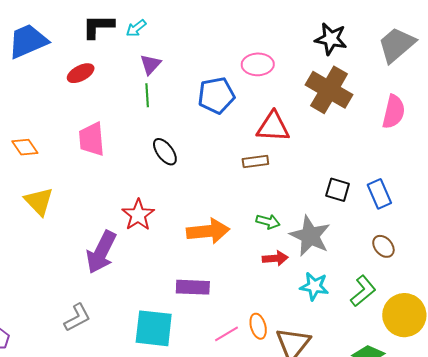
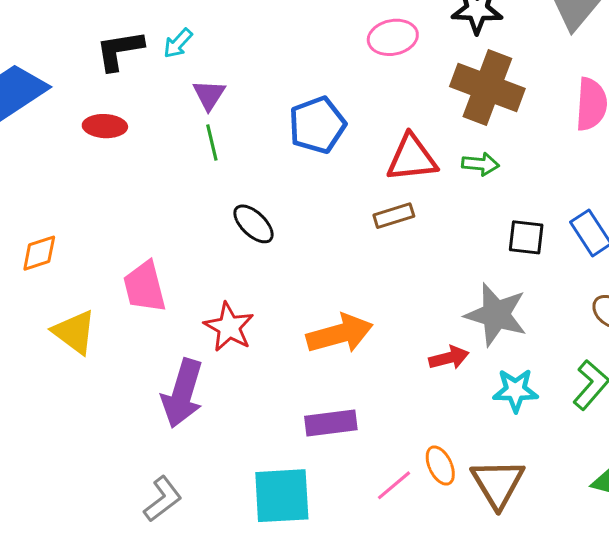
pink ellipse: (258, 64) -> (393, 37), moved
red ellipse: (81, 73) -> (105, 126), turned 40
pink trapezoid: (92, 139) -> (145, 287), moved
orange diamond: (25, 147) -> (39, 253), turned -64
green arrow: (268, 222) -> (481, 164), moved

